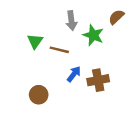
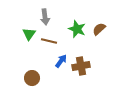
brown semicircle: (116, 17) -> (99, 29), moved
gray arrow: (71, 21) -> (45, 17), moved

